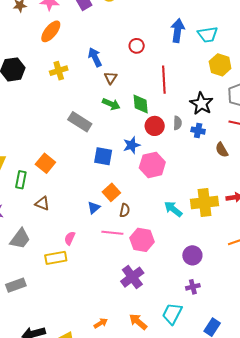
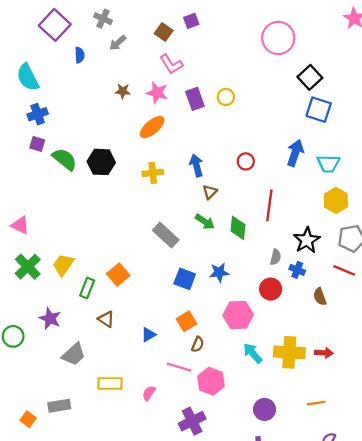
red circle: (155, 126) -> (271, 289), moved
pink hexagon: (152, 165) -> (238, 315), moved
blue triangle: (94, 208) -> (148, 335), moved
pink semicircle: (70, 238) -> (149, 393), moved

